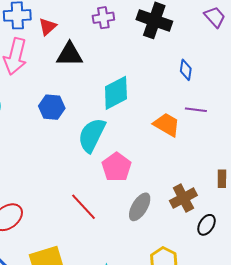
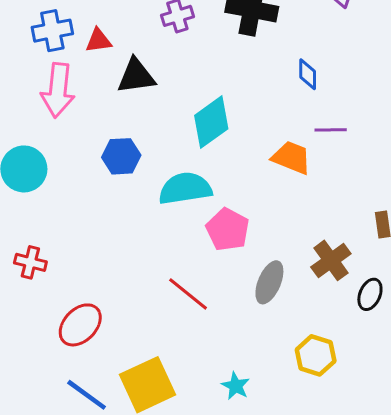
red triangle: (48, 27) -> (98, 41), turned 42
cyan semicircle: (92, 135) -> (185, 188), turned 63

